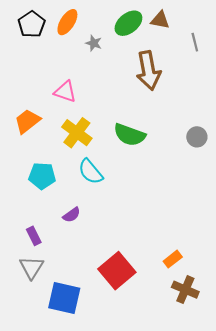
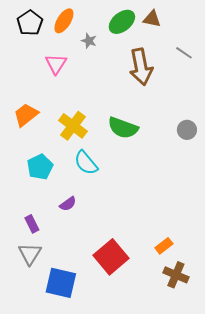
gray line: (195, 42) -> (184, 53), moved, turned -42
pink triangle: (65, 92) -> (56, 64), moved, turned 45
cyan pentagon: (42, 176) -> (40, 167), turned -30

